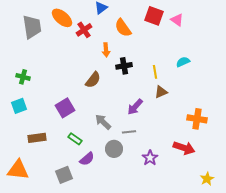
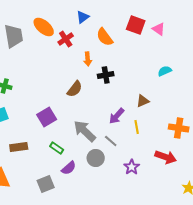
yellow line: (155, 72) -> (137, 127), moved
gray arrow: (103, 122) -> (85, 131), size x1.4
gray line: (129, 132) -> (111, 141), turned 48

